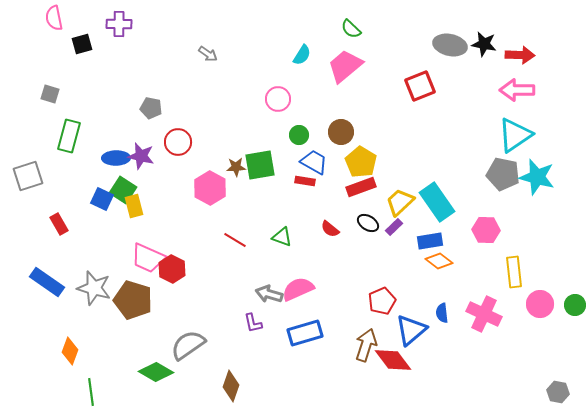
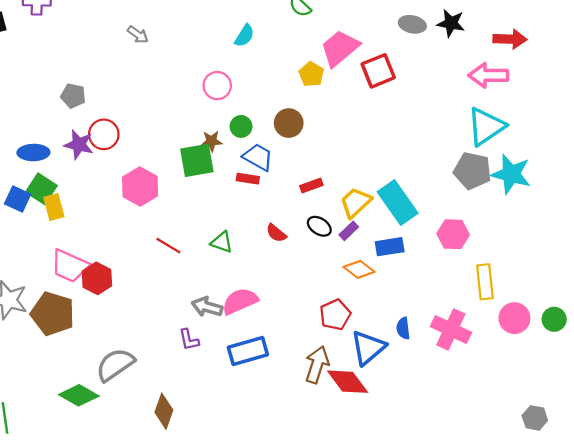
gray ellipse: (450, 45) -> (412, 24), size x0.7
red arrow: (520, 55) -> (510, 39), moved
pink trapezoid: (345, 66) -> (340, 48), moved
purple star: (141, 156) -> (79, 145), moved
yellow pentagon: (361, 162) -> (311, 74), moved, size x0.7
brown star: (236, 167) -> (212, 141), moved
red rectangle: (361, 187) -> (311, 185), size x0.7
orange diamond: (439, 261) -> (359, 269), moved

